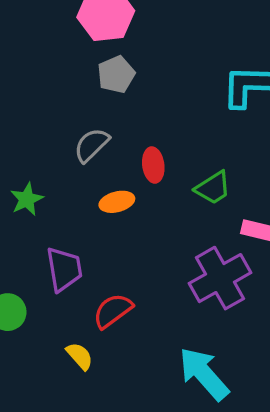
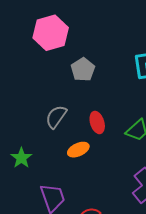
gray pentagon: (116, 75) -> (83, 70), moved

